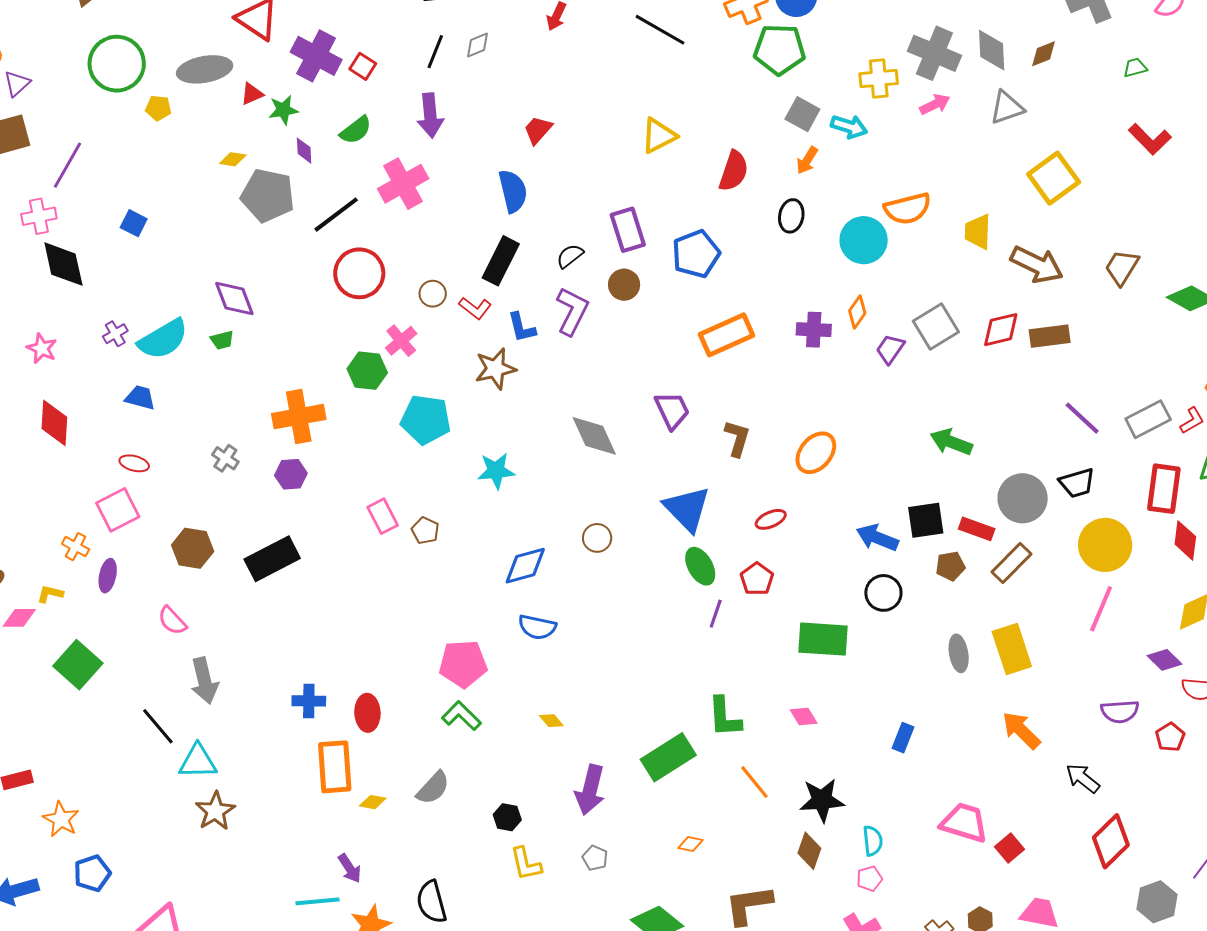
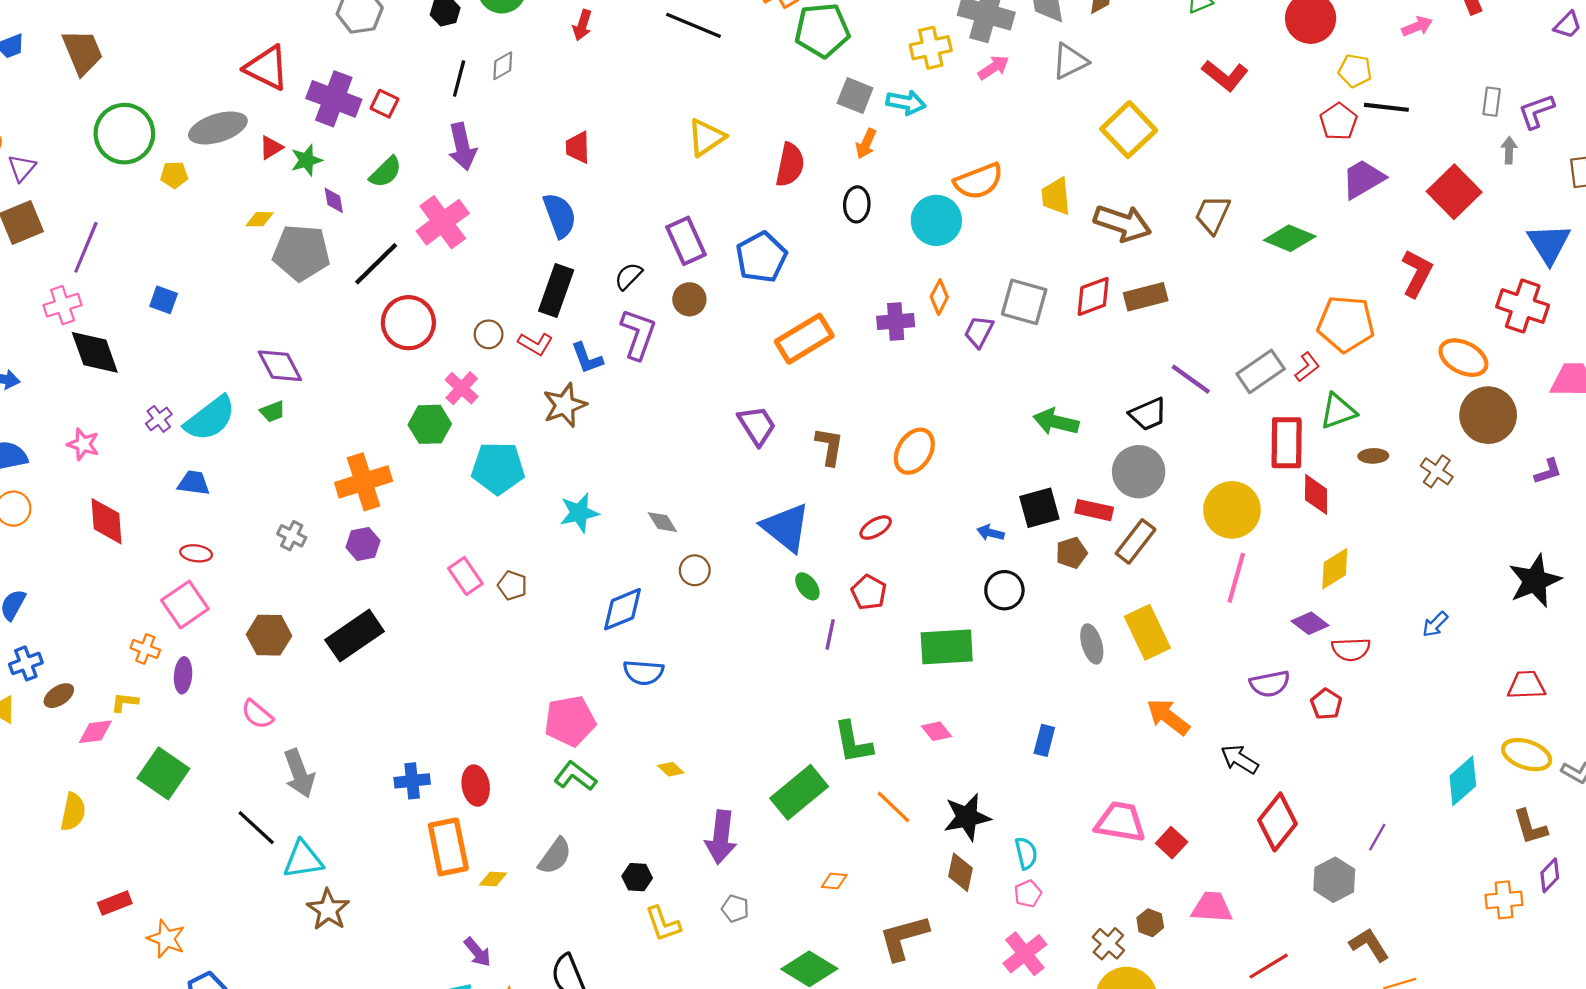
red trapezoid: (538, 130) -> (578, 147), turned -36
gray square: (936, 326) -> (1024, 302), turned -36
gray diamond: (594, 436) -> (662, 522), moved, size x0.6
black trapezoid: (1077, 483) -> (1148, 414), moved
blue arrow: (877, 538) -> (990, 533), size x0.6
green ellipse: (700, 566) -> (807, 586), size x0.7

